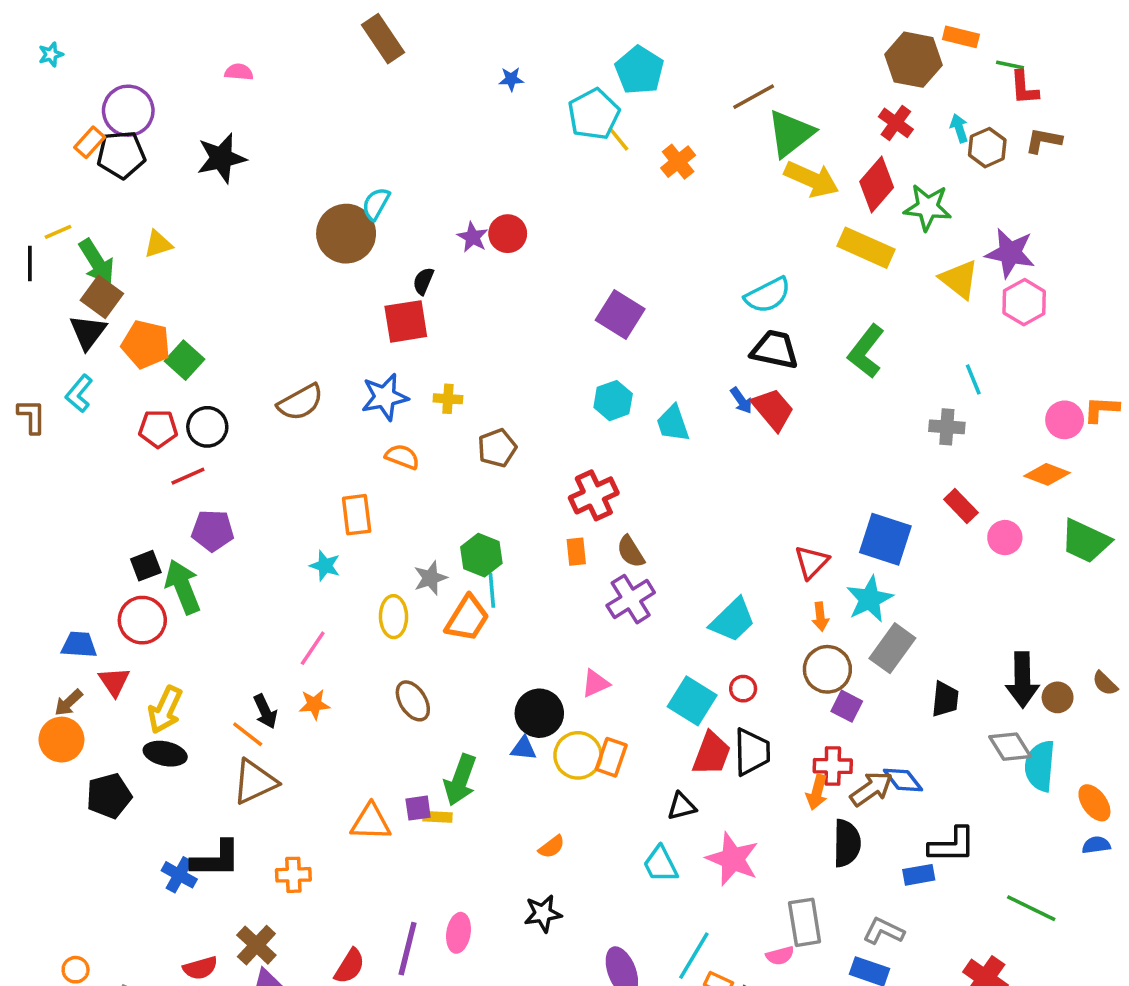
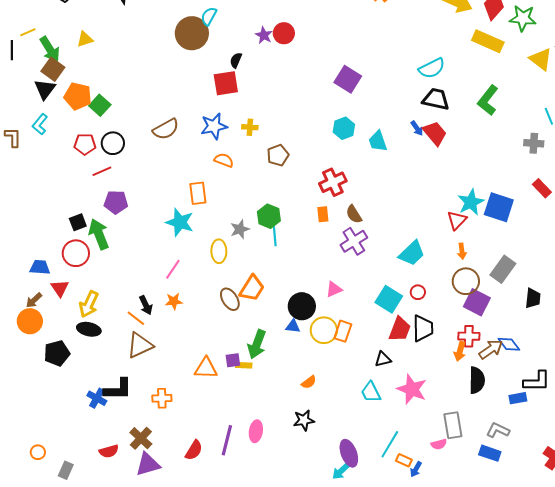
cyan star: (325, 566) -> (180, 222), size x1.6
cyan star: (870, 599) -> (471, 202), moved
orange trapezoid: (467, 618) -> (252, 288), moved
purple square: (847, 706) -> (477, 302), size x1.5

